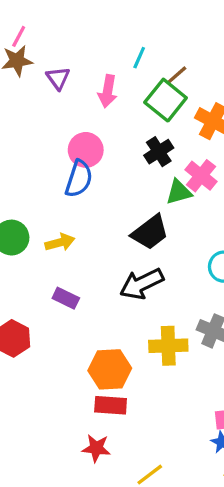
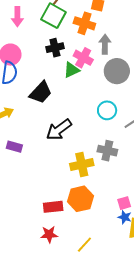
black cross: (159, 152) -> (55, 48), turned 30
black trapezoid: (150, 232) -> (41, 92), moved
orange hexagon: (110, 369) -> (80, 199), moved

